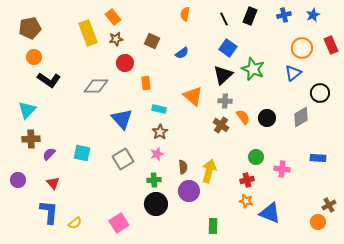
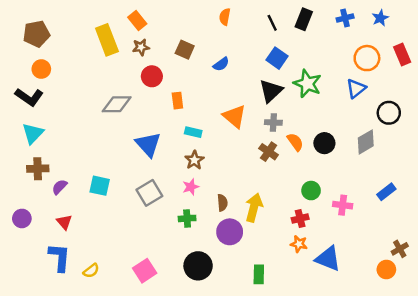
black L-shape: (49, 80) -> (29, 97), moved
blue rectangle: (318, 158) -> (386, 192), turned -42
black circle: (156, 204) -> (198, 266), moved

